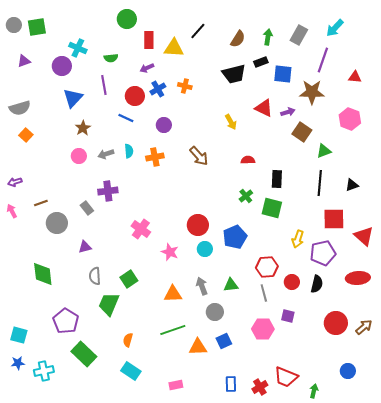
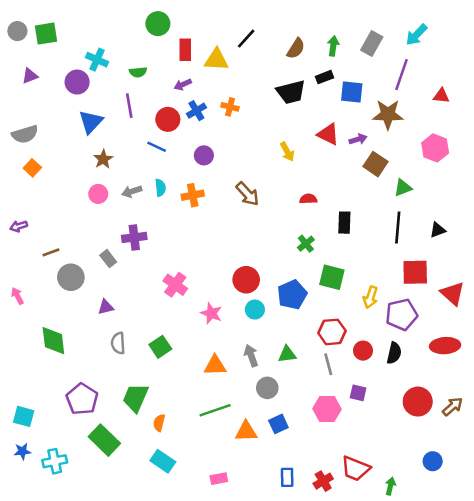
green square: (272, 208) -> (332, 277), moved
pink arrow: (12, 211) -> (17, 296), moved
green trapezoid: (109, 304) -> (136, 398), moved

